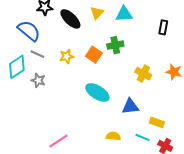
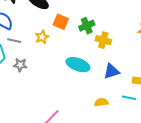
green cross: (115, 45) -> (87, 26), moved
orange square: (94, 55) -> (61, 22), moved
yellow cross: (143, 74) -> (103, 40), moved

